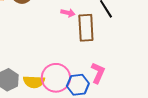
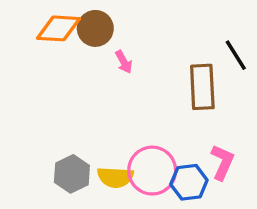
pink arrow: (68, 13) -> (124, 62), moved, turned 48

